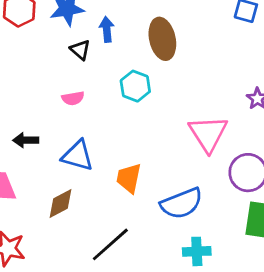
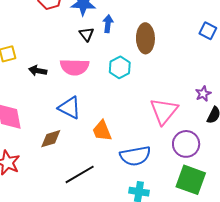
pink semicircle: (73, 98) -> (74, 67), size x1.8
black arrow: (26, 140) -> (38, 71), moved
orange trapezoid: (129, 178) -> (102, 131), turned -45

